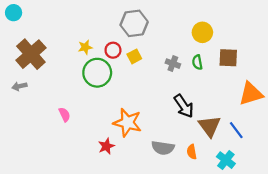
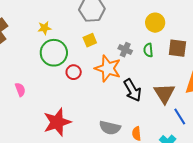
red circle: (113, 50) -> (74, 72), moved
orange star: (127, 123) -> (108, 68), moved
brown triangle: (210, 126) -> (164, 93), moved
red star: (106, 146) -> (57, 122), size x1.8

